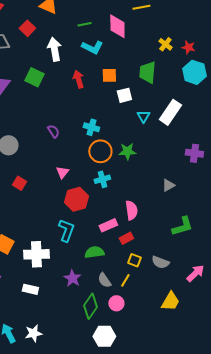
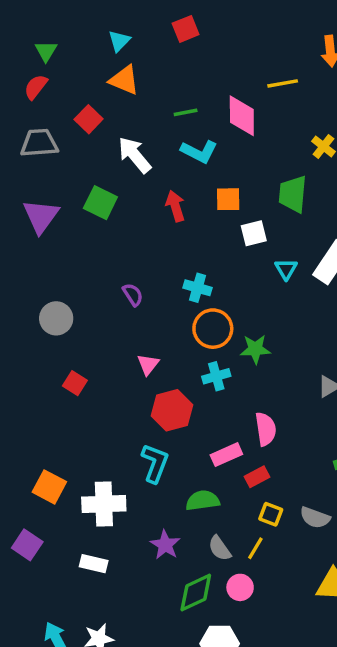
white arrow: (54, 49) -> (134, 155), turned -30
green star: (127, 151) -> (255, 349), moved
green diamond: (90, 306) -> (196, 593), turned 30

